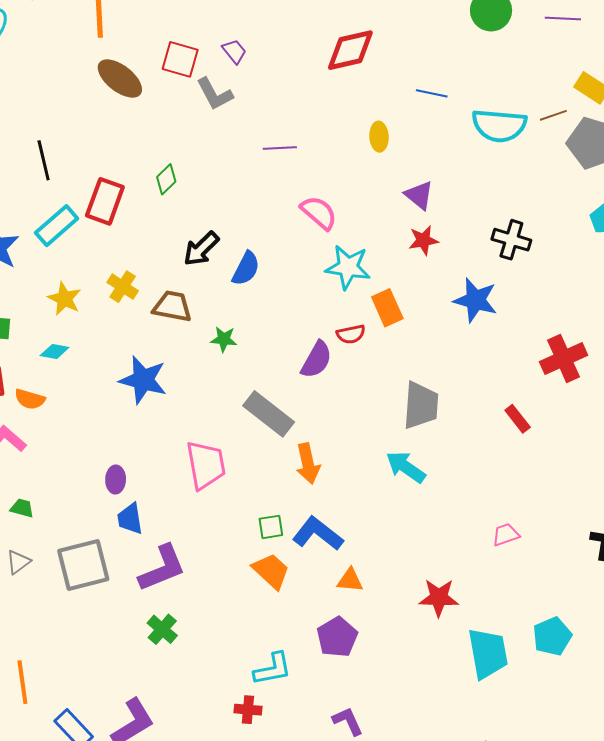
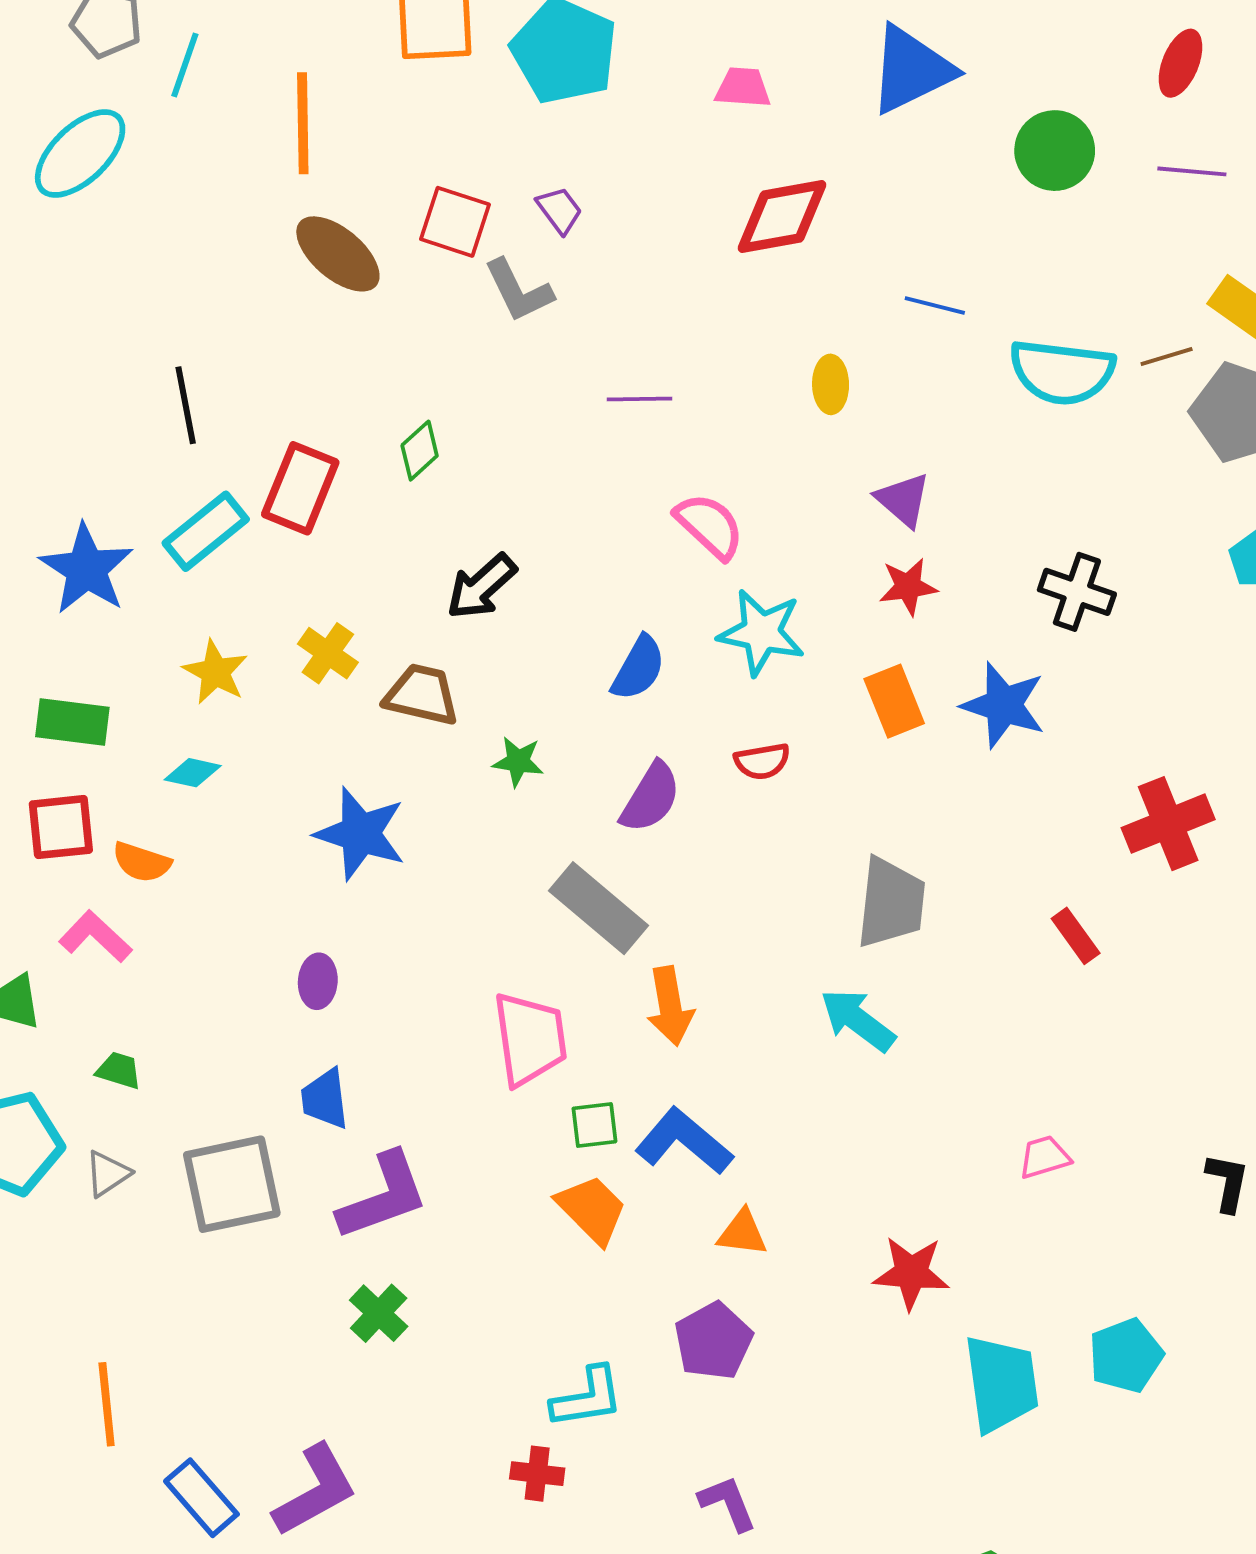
blue semicircle: (246, 269) -> (638, 668), moved
orange rectangle: (387, 308) -> (894, 701), moved
purple semicircle: (316, 360) -> (651, 797), moved
pink trapezoid: (206, 465) -> (530, 1039), moved
purple ellipse: (116, 480) -> (318, 981), moved

